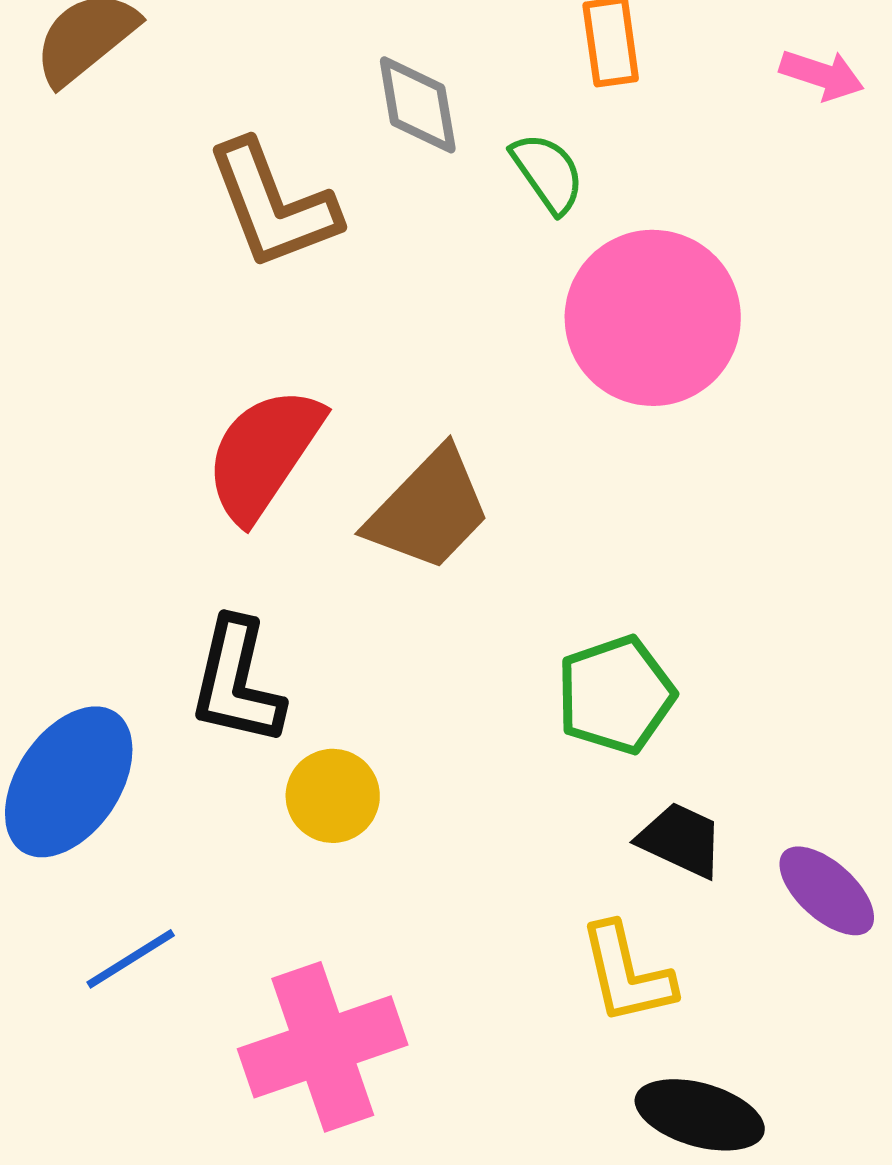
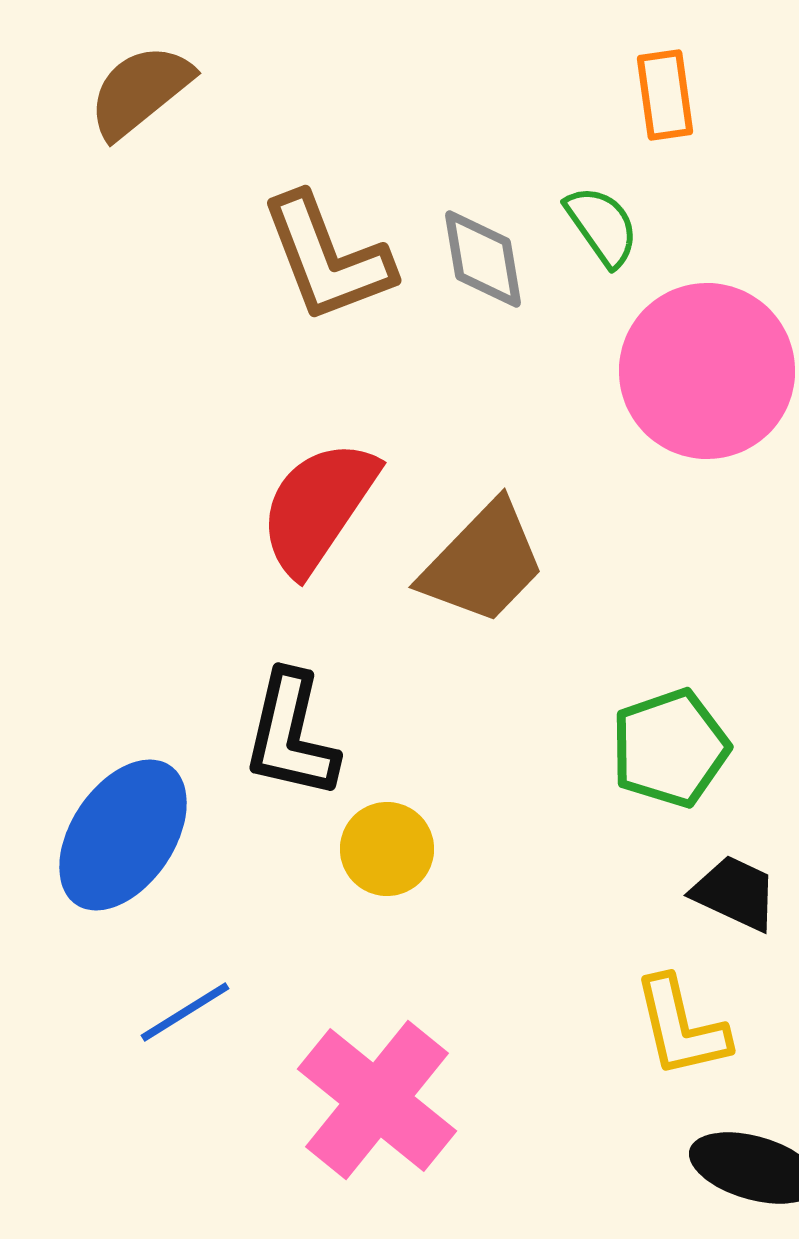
gray diamond: (418, 105) -> (483, 259), moved
pink cross: (323, 1047) -> (377, 1100), turned -32

